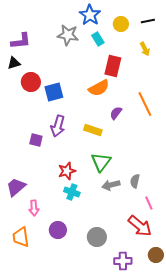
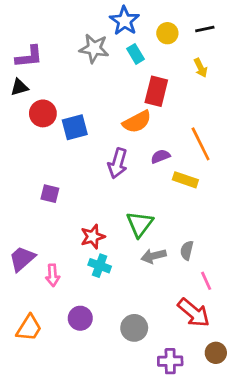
purple semicircle: (116, 113) -> (160, 156), turned 32
purple arrow: (58, 126) -> (118, 163), moved
yellow rectangle: (93, 130) -> (185, 180), moved
pink arrow: (34, 208) -> (53, 275), moved
orange trapezoid: (21, 237) -> (29, 328), turned -140

